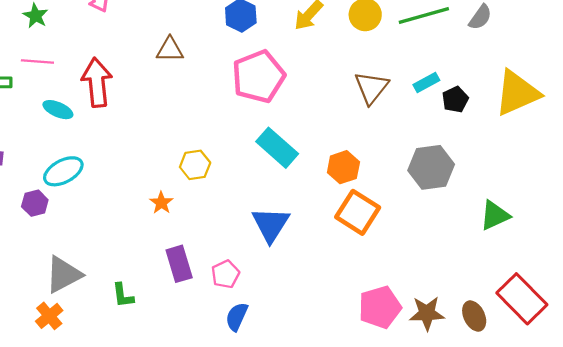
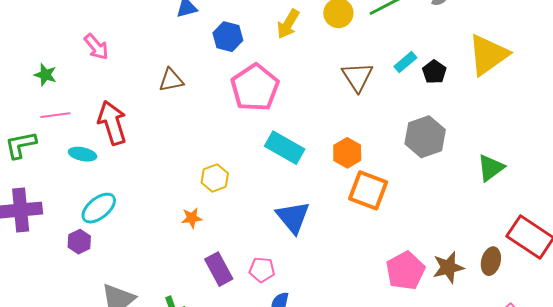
orange star: (161, 203) -> (192, 218), turned -30
pink pentagon: (225, 274) -> (262, 270), turned -30
brown ellipse: (474, 316) -> (491, 261), turned 52

